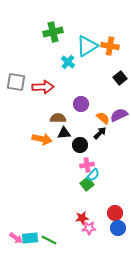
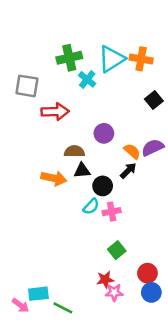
green cross: (53, 32) -> (69, 58), moved
gray square: (16, 82) -> (27, 86), moved
cyan semicircle: (93, 175) -> (91, 206), moved
green square: (87, 184) -> (117, 250), moved
cyan rectangle: (30, 238) -> (38, 294), moved

